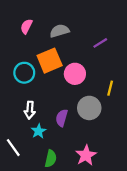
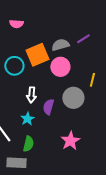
pink semicircle: (26, 26) -> (16, 24), turned -112
gray semicircle: (59, 31) -> (60, 45), moved
white arrow: (30, 110) -> (31, 95), moved
green semicircle: (51, 159) -> (28, 144), moved

